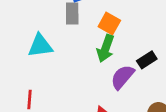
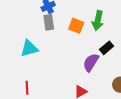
green arrow: (106, 48) -> (98, 21), moved

